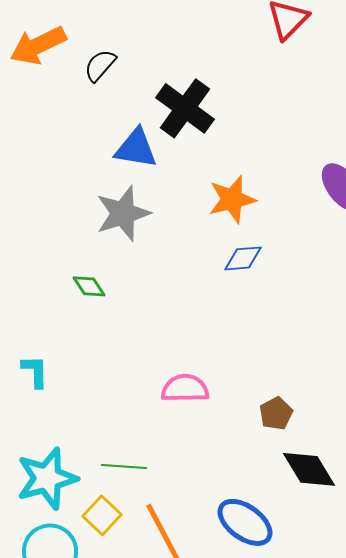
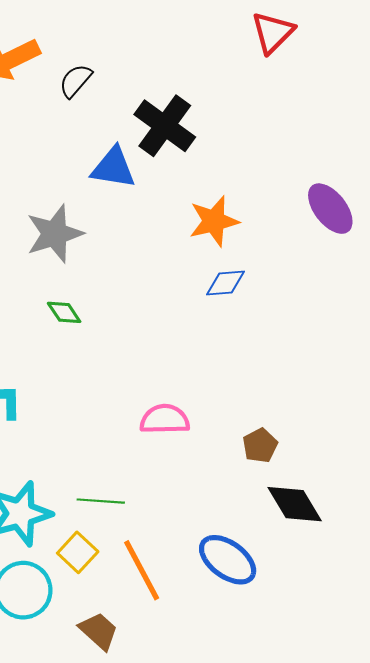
gray star: (123, 213) -> (55, 234), moved

